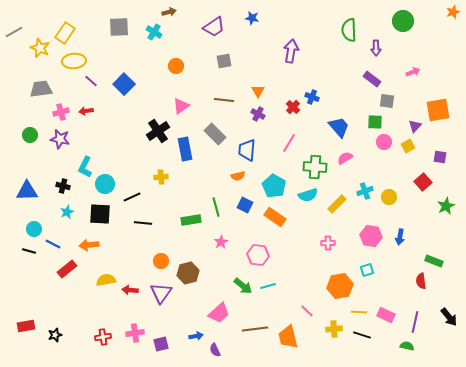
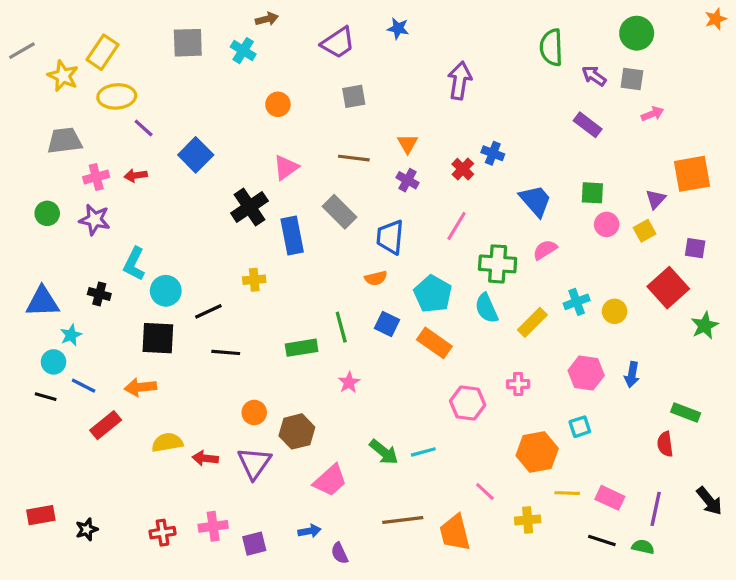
purple arrow: (376, 48) -> (594, 76), turned 126
blue square: (124, 84) -> (196, 155), moved
gray square: (387, 101) -> (632, 79), moved
red square: (423, 182) -> (668, 288), size x1.4
cyan semicircle: (308, 195) -> (487, 308), turned 84
cyan star: (67, 212) -> (71, 335), moved
pink hexagon: (258, 255) -> (468, 403), moved
pink trapezoid: (219, 313) -> (330, 480), moved
black line: (362, 335) -> (602, 540), moved

